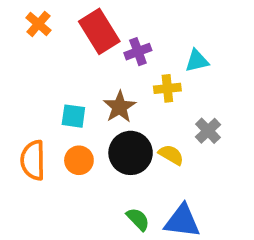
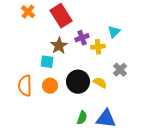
purple cross: (138, 52) -> (82, 38), moved
cyan triangle: (197, 61) -> (114, 32), turned -32
brown star: (120, 107) -> (59, 46), moved
green semicircle: (138, 219) -> (82, 118), turned 64

